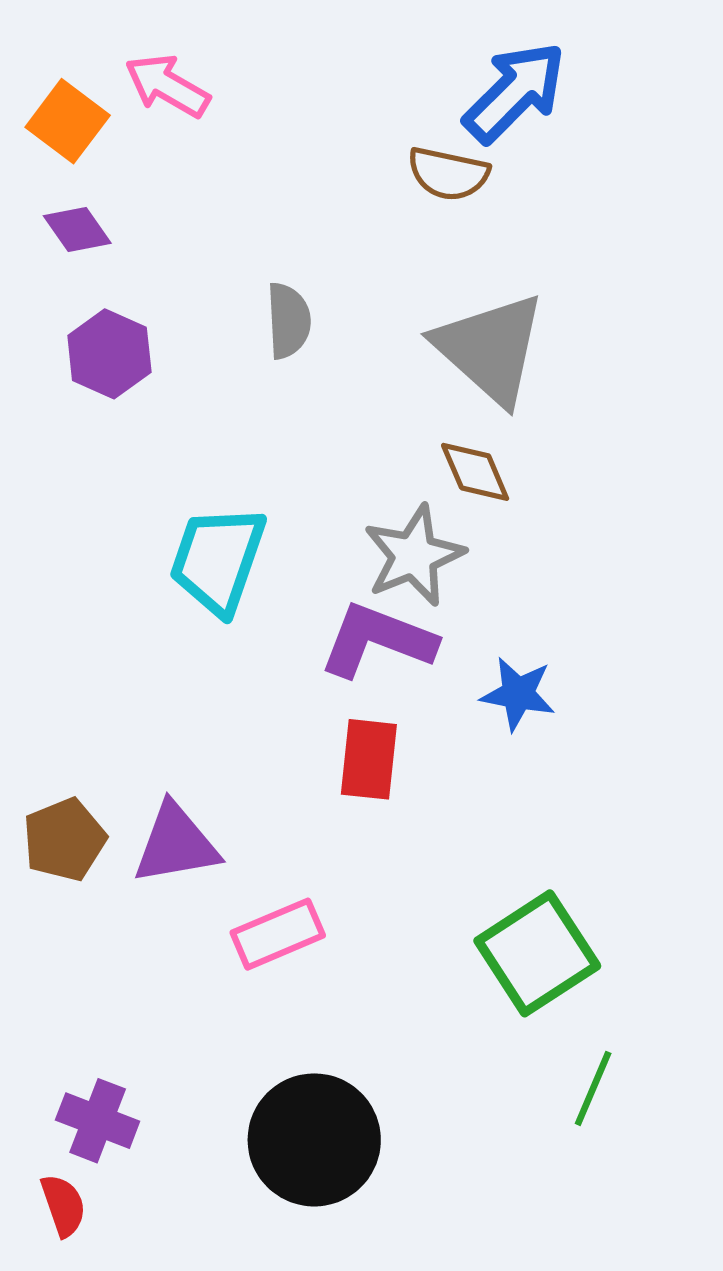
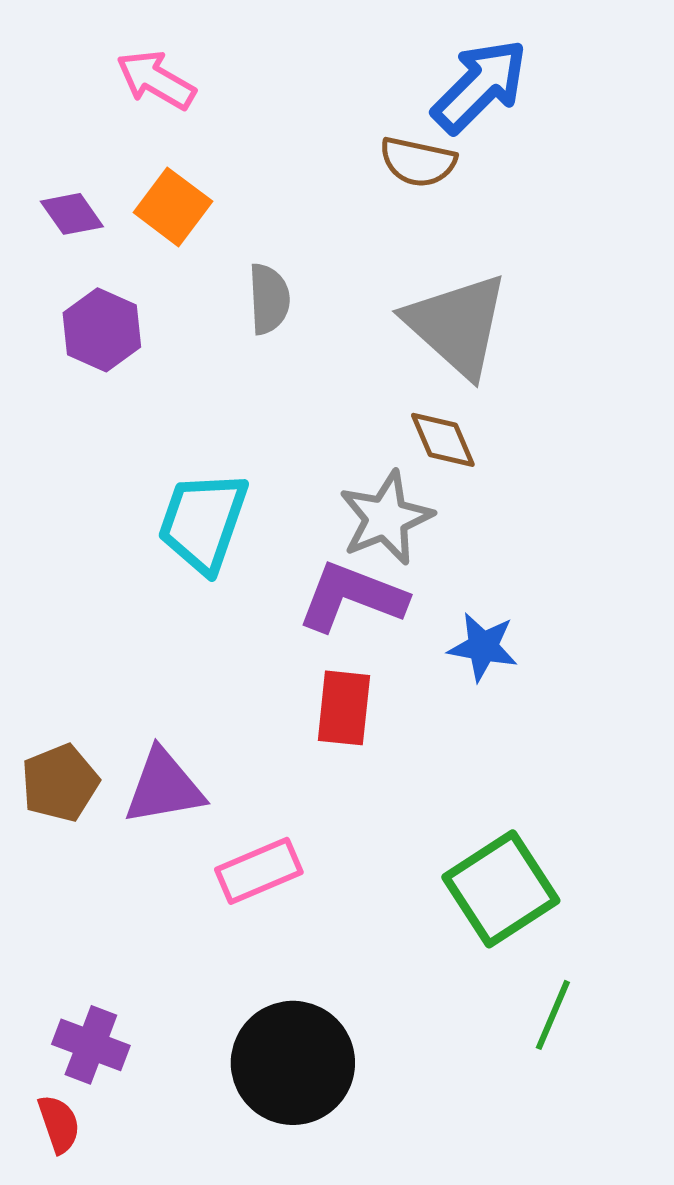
orange square: (68, 121) -> (173, 207), moved

